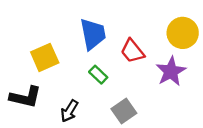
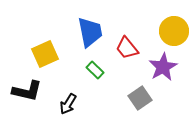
gray square: (124, 111) -> (140, 98), moved

